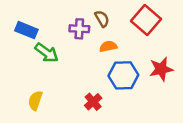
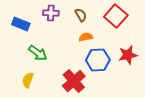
purple cross: (79, 29) -> (51, 13), moved
green arrow: (47, 53) -> (38, 53), moved
red cross: (93, 102) -> (74, 81), size x1.6

